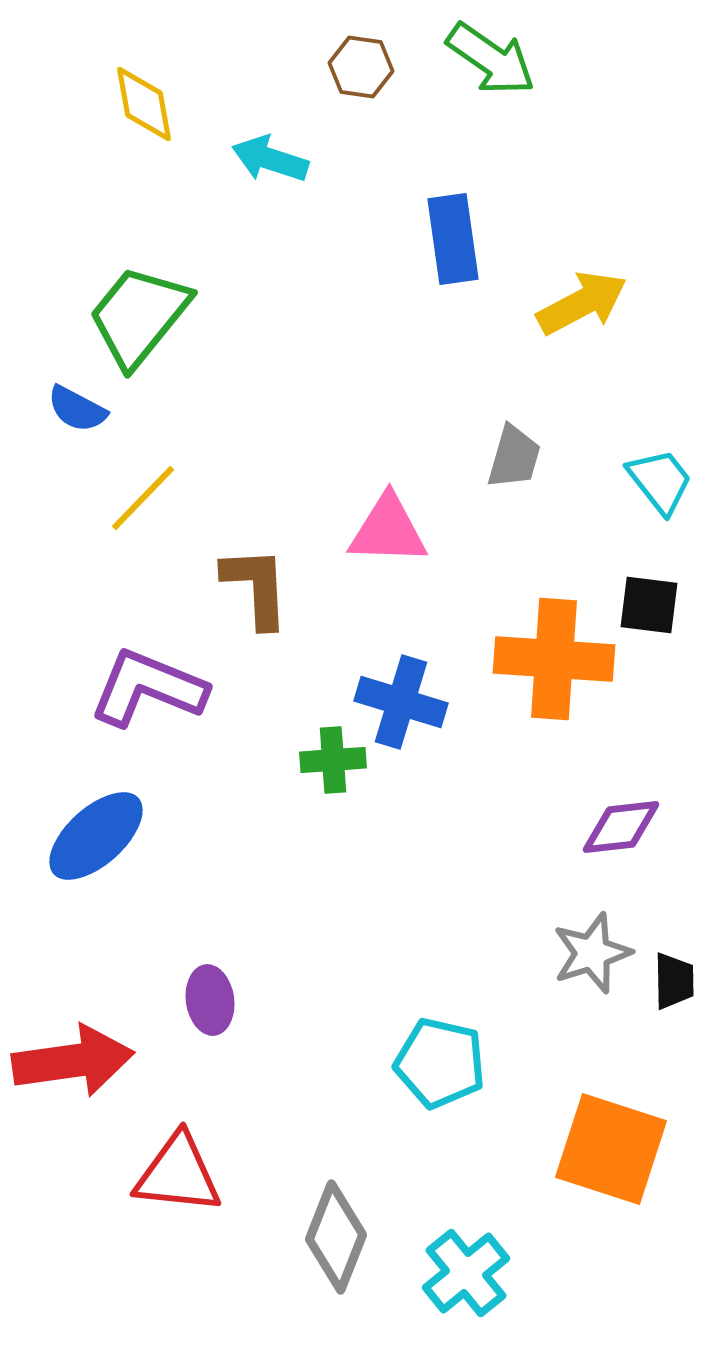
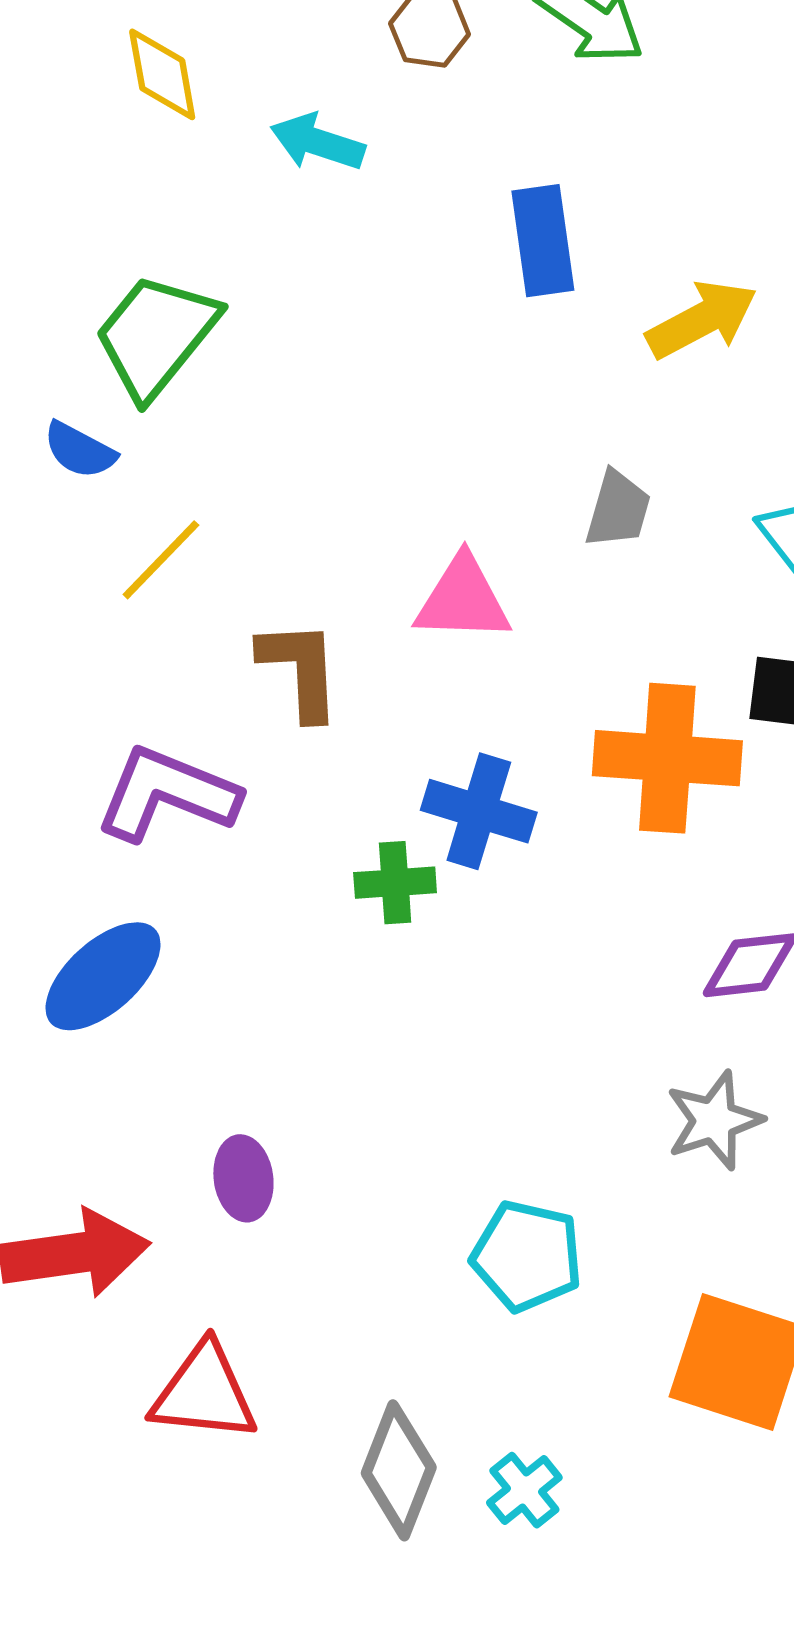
cyan cross: (466, 1273) -> (524, 1490), moved, size x0.7

